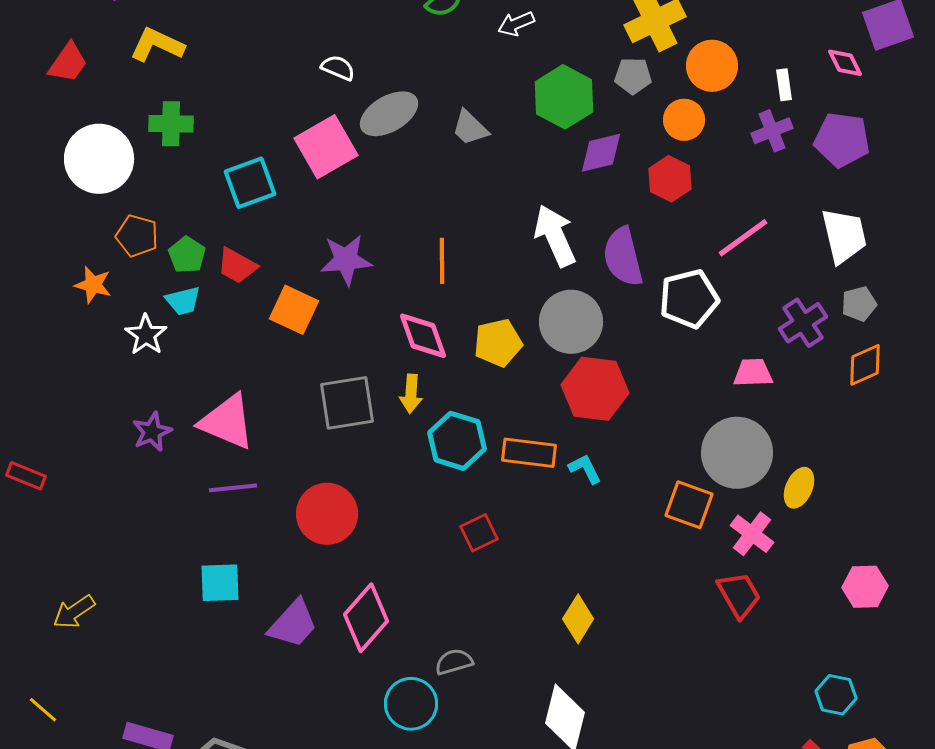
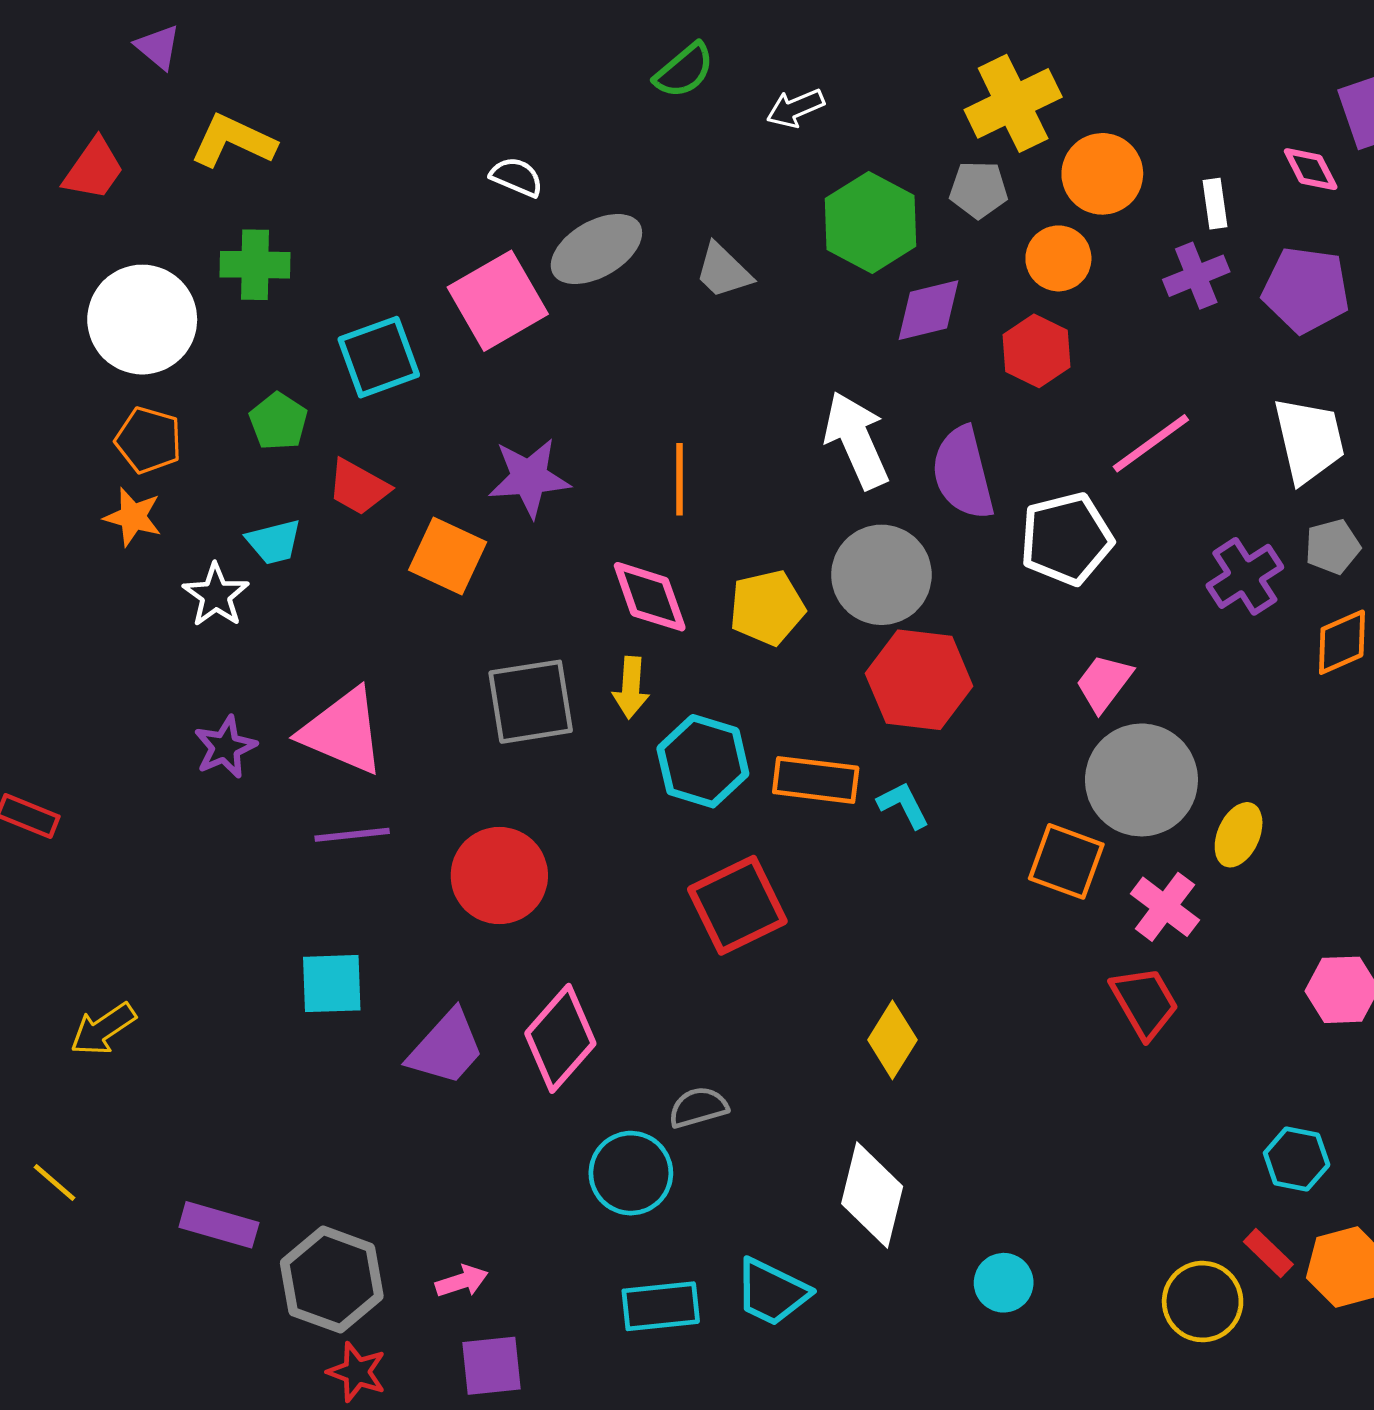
orange pentagon: (137, 236) -> (148, 440), moved
green pentagon: (187, 255) -> (278, 421), moved
pink trapezoid: (753, 373) -> (1104, 683), moved, turned -51
red square: (479, 533) -> (737, 905), size x1.6

